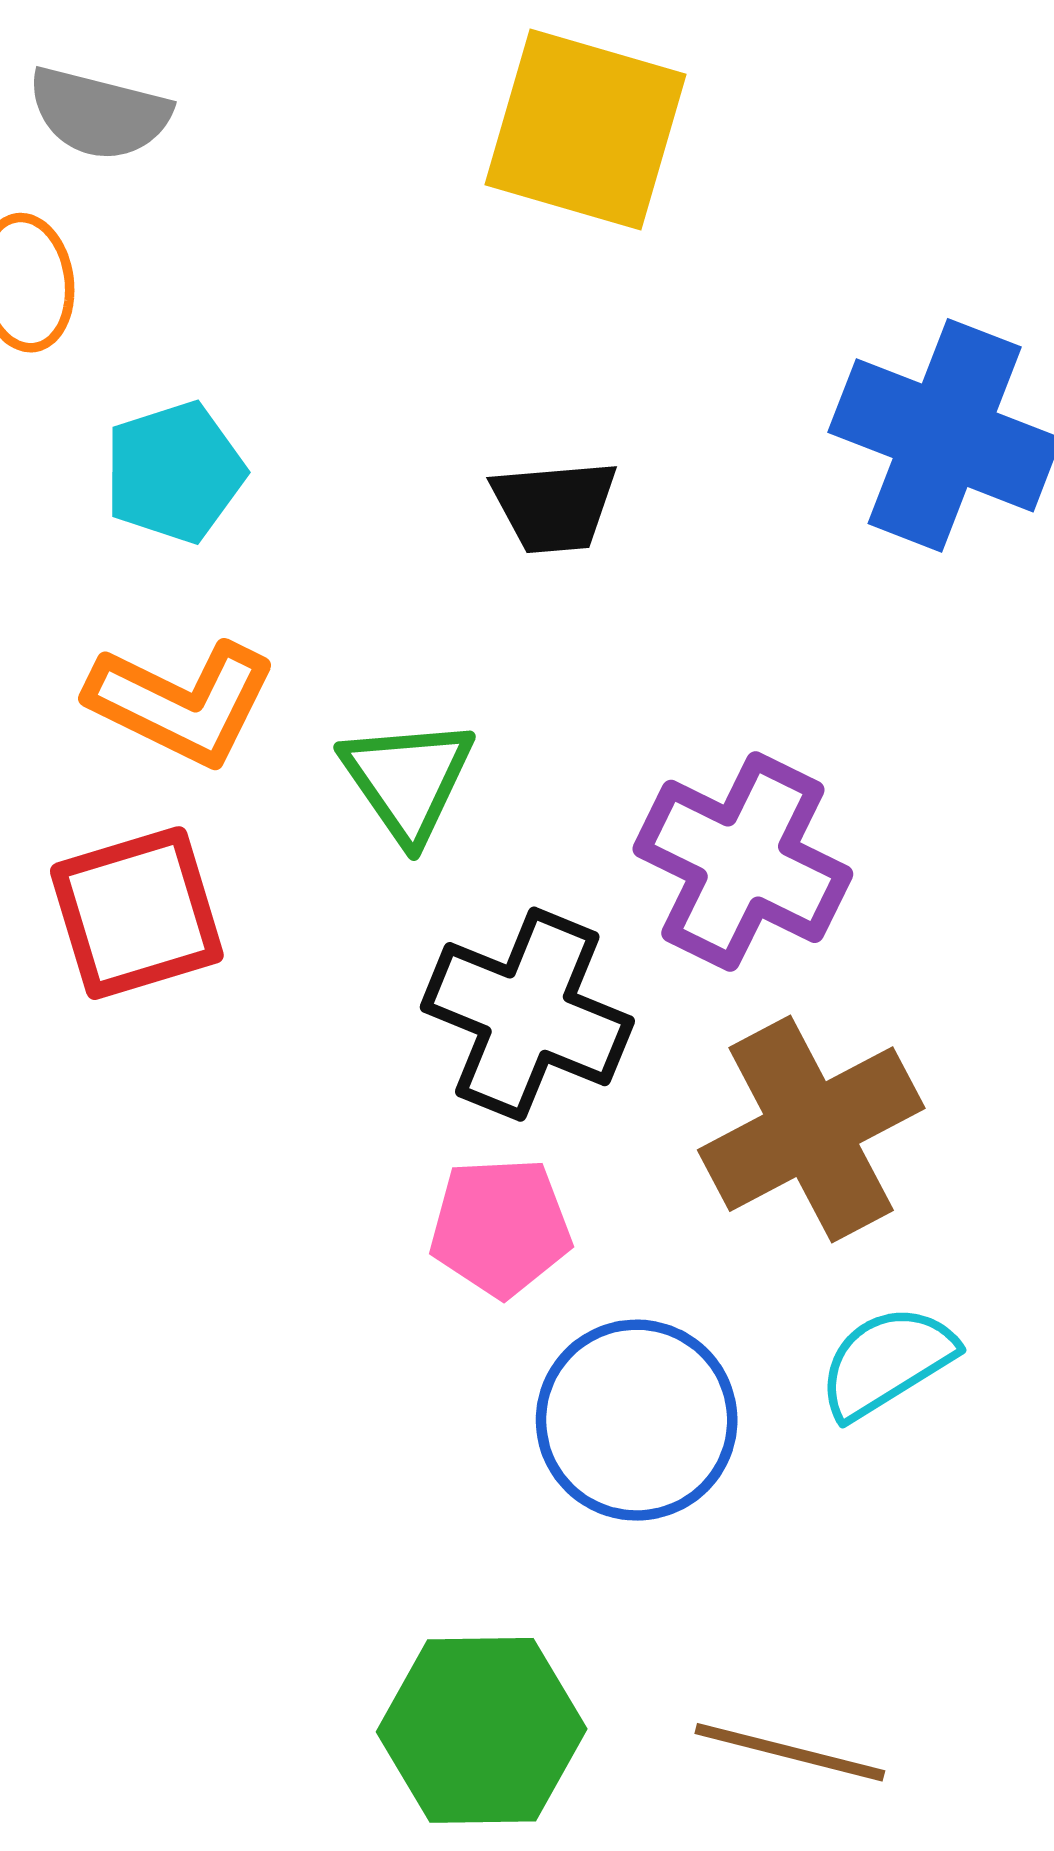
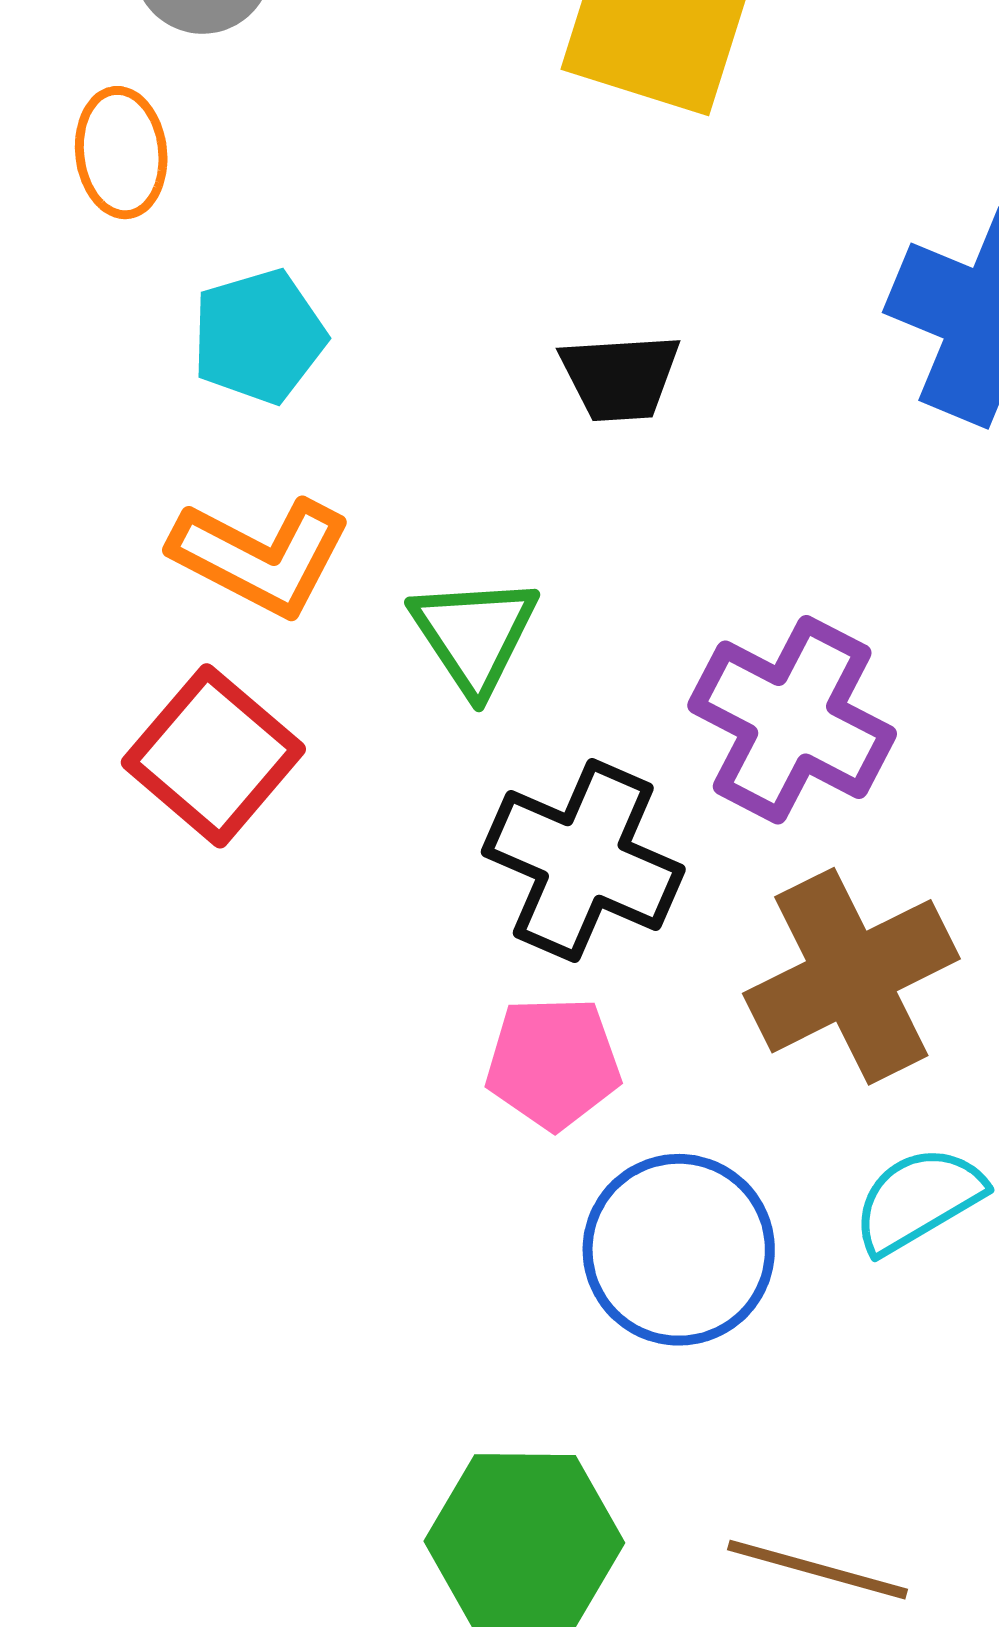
red square: (137, 913) -> (213, 756), turned -34

